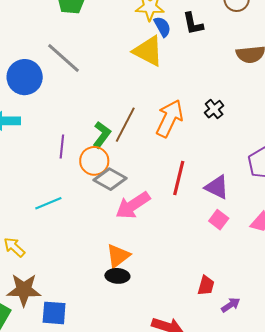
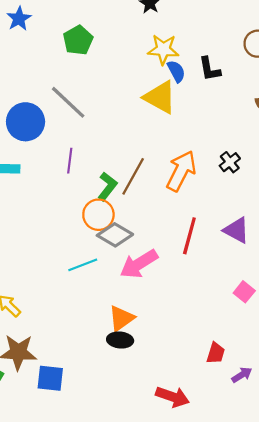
purple line: (62, 147) -> (70, 161), moved
purple triangle: (217, 187) -> (236, 230), moved
cyan line: (48, 203) -> (83, 265), moved
pink square: (219, 220) -> (244, 292), moved

